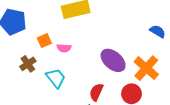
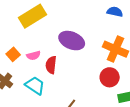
purple ellipse: (113, 60) -> (72, 41), moved
red semicircle: (96, 92) -> (51, 65), moved

